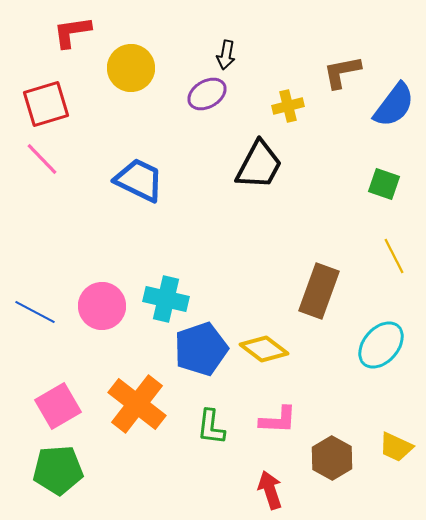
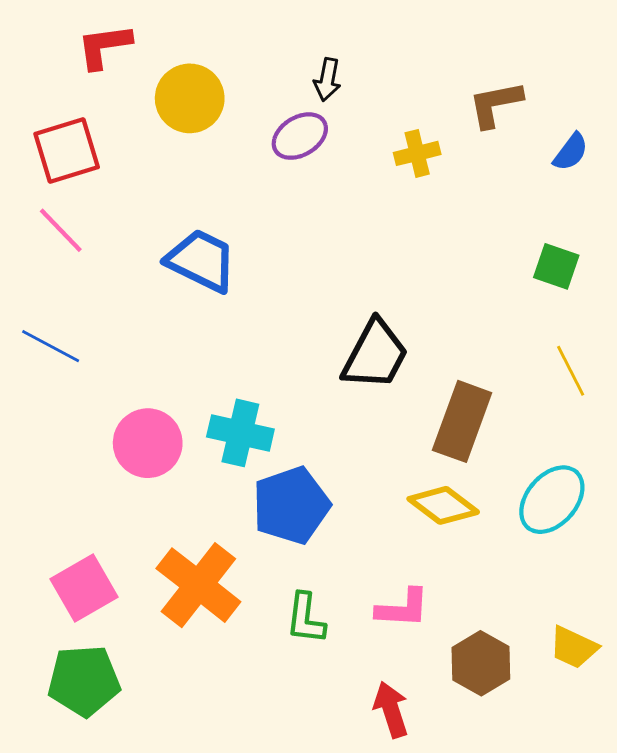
blue semicircle: (394, 105) -> (571, 152), size x0.6
black trapezoid: (259, 165) -> (375, 355), moved
blue line: (35, 312) -> (51, 346), moved
yellow diamond: (264, 349) -> (443, 505), moved

